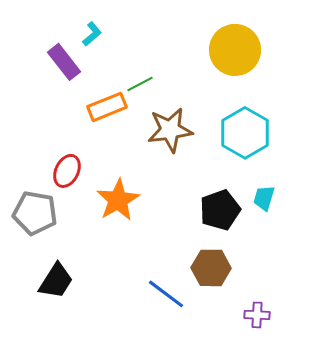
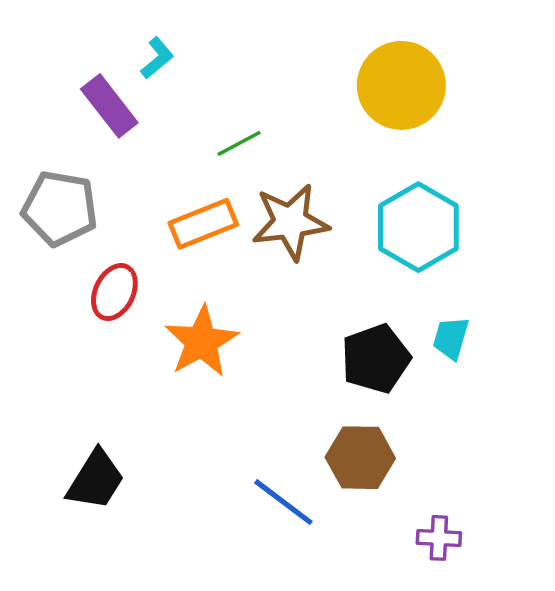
orange rectangle: (107, 107) -> (203, 224), moved
gray pentagon: (35, 213) -> (60, 208), moved

